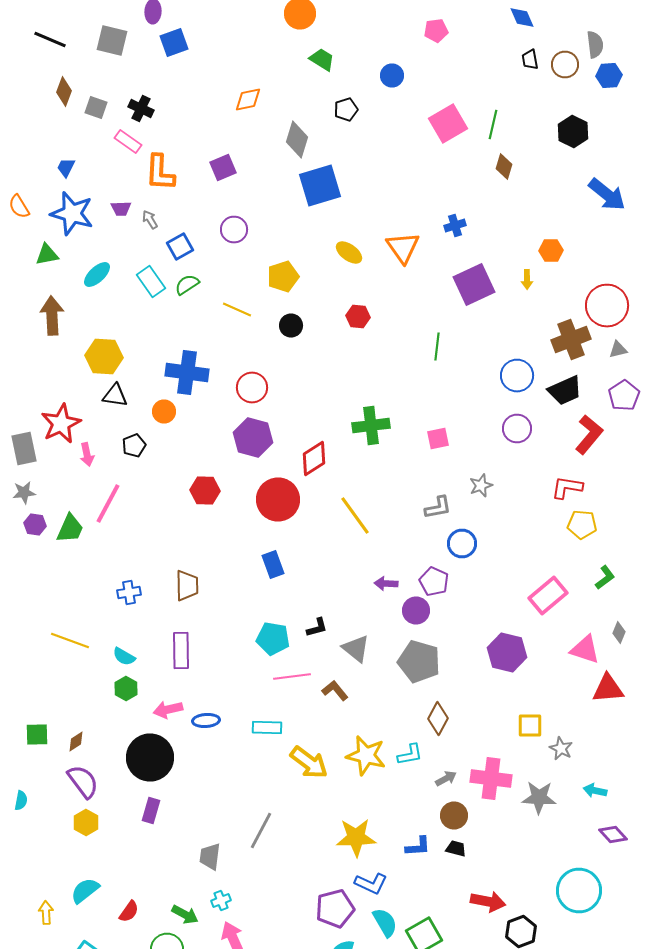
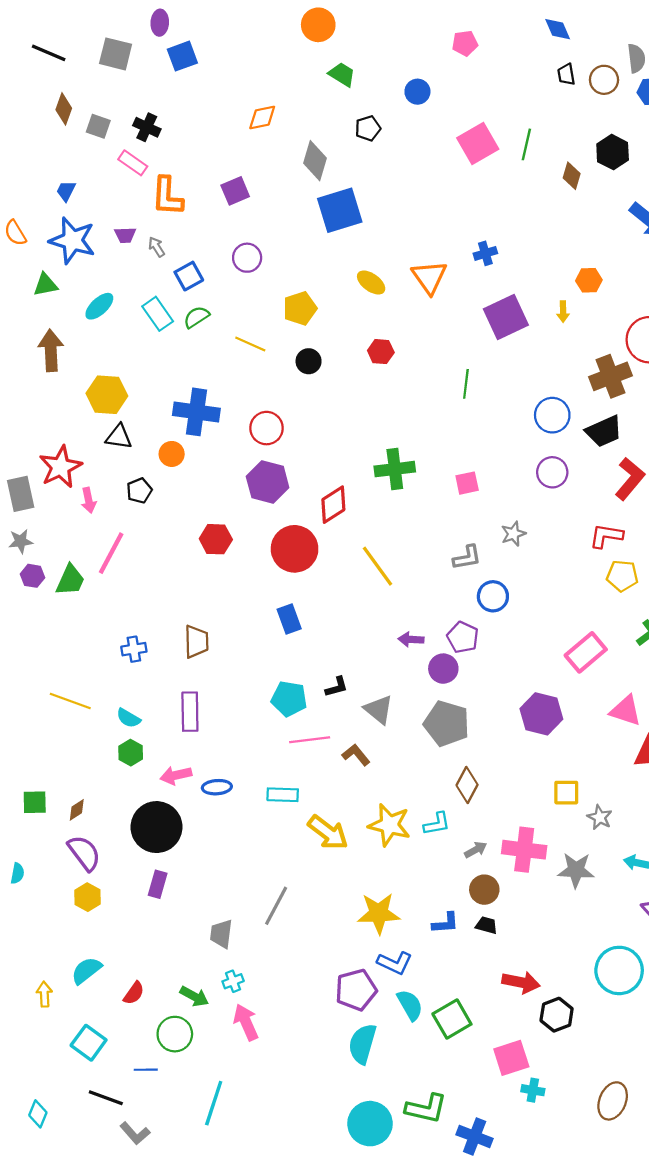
brown diamond: (504, 166) -> (572, 176), moved

